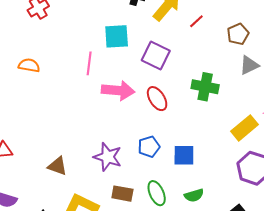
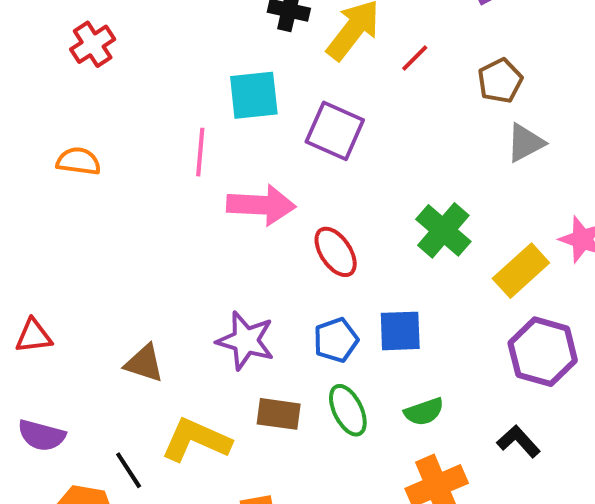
green cross: (205, 87) -> (443, 230), moved, turned 32
red ellipse: (157, 99) -> (336, 252), moved
blue pentagon: (149, 147) -> (336, 340), moved

